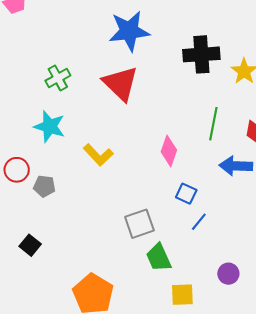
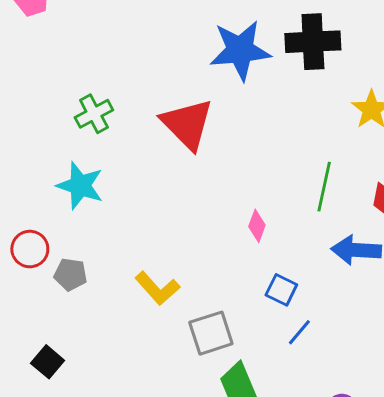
blue star: (129, 31) -> (240, 50), moved
black cross: (201, 54) -> (313, 42), moved
pink diamond: (169, 151) -> (257, 226), size x0.7
yellow L-shape: (98, 155) -> (157, 288), moved

